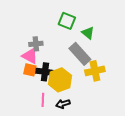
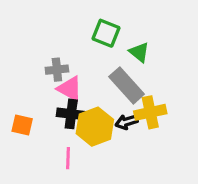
pink triangle: (30, 56) -> (70, 89), moved
orange square: (30, 70) -> (22, 125), moved
black arrow: (63, 104) -> (127, 122), moved

